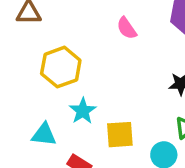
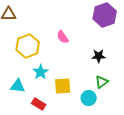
pink semicircle: (127, 28) -> (63, 37), moved

